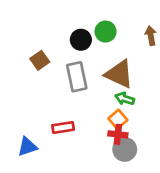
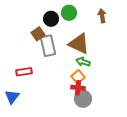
brown square: (40, 60) -> (38, 34), moved
red rectangle: (63, 127) -> (24, 72), moved
blue triangle: (27, 147) -> (12, 97), turned -35

